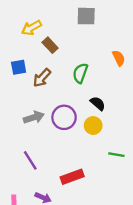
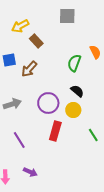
green semicircle: (80, 73) -> (74, 63), moved
gray arrow: (34, 117) -> (12, 104), moved
green line: (116, 155) -> (93, 135), turned 48
red rectangle: (72, 177) -> (55, 131), moved, turned -54

